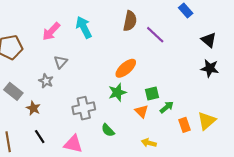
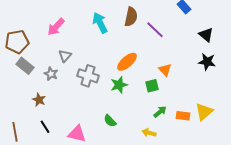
cyan arrow: (84, 27) -> (100, 23), moved
gray rectangle: (13, 91) -> (25, 66), moved
green arrow: (167, 107) -> (160, 112), moved
gray cross: (84, 108) -> (88, 76), moved, turned 30
orange triangle: (142, 111) -> (165, 70), moved
orange rectangle: (185, 125) -> (183, 116), turned -64

